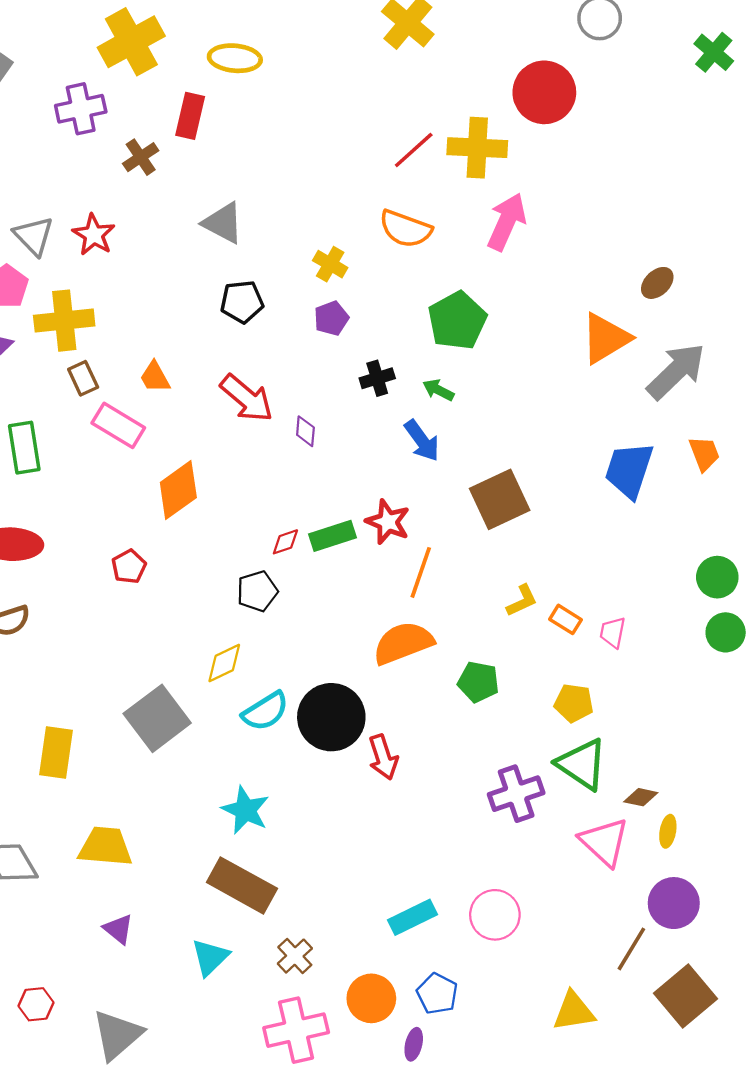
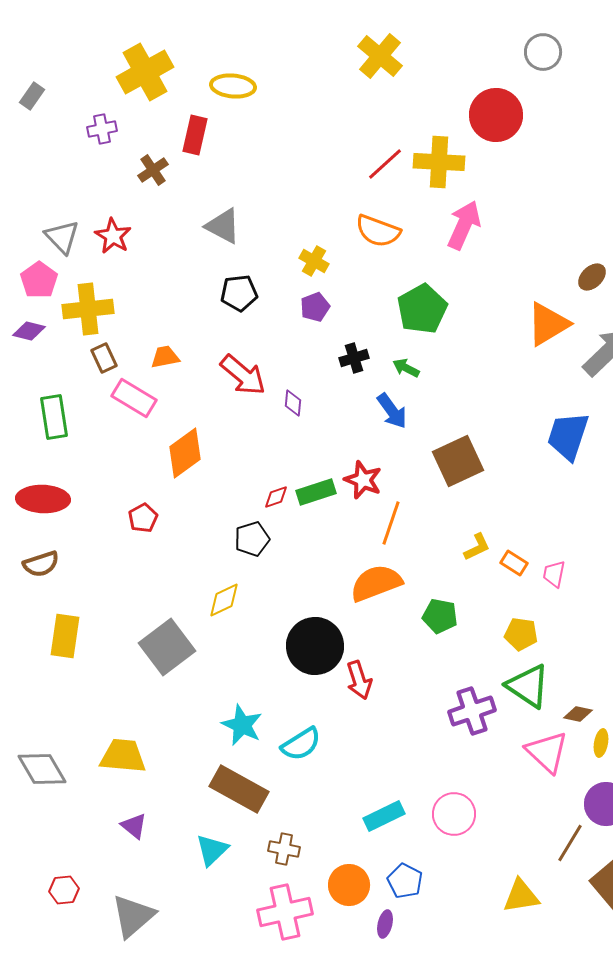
purple cross: (81, 109) -> (102, 129), size x0.7
orange trapezoid: (155, 377) -> (165, 357), turned 108
cyan semicircle: (265, 711) -> (301, 744), moved
yellow rectangle: (56, 752) -> (65, 636), moved
brown cross: (295, 956) -> (284, 849), turned -36

